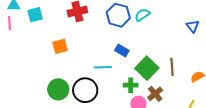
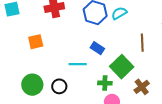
brown line: (172, 67) -> (142, 43), moved
black circle: (85, 90) -> (59, 86), size x0.6
brown cross: (155, 94) -> (142, 87), moved

